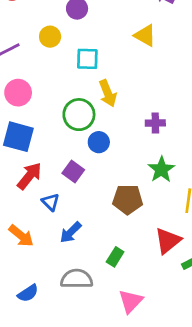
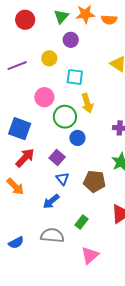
pink circle: (18, 93) -> (44, 97), moved
blue triangle: (51, 202) -> (63, 179), moved
orange arrow: (21, 236) -> (15, 187), moved

